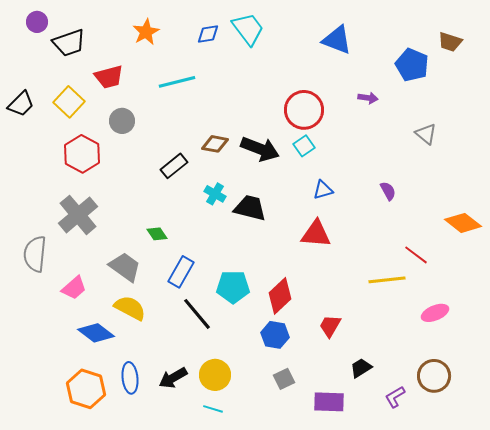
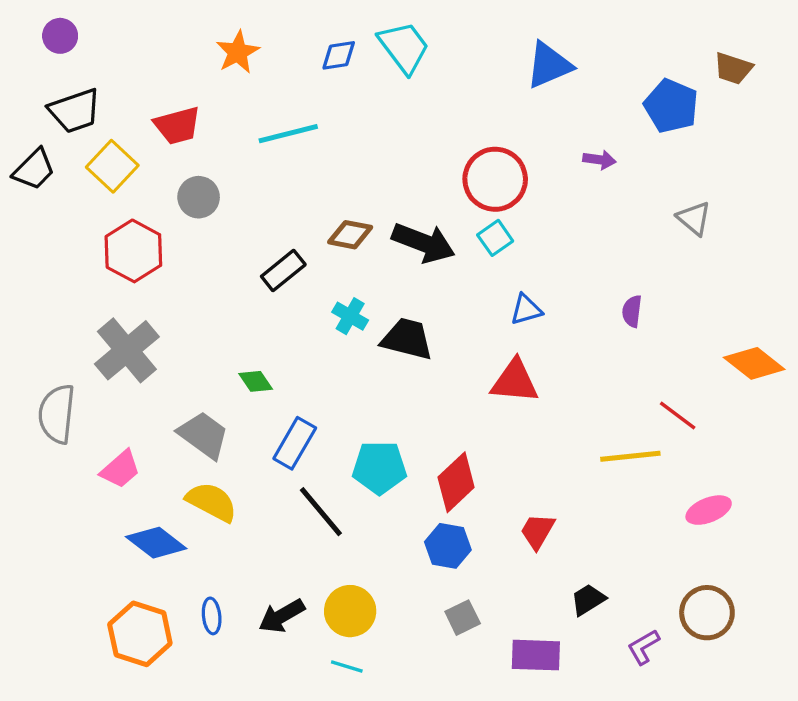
blue triangle: (337, 40) -> (549, 65), turned -44
black trapezoid: (69, 43) -> (75, 111), moved
purple semicircle: (388, 191) -> (632, 311), turned -144
blue ellipse: (130, 378) -> (212, 616), size x0.7

